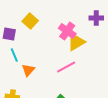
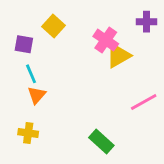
pink line: (66, 67) -> (144, 102), moved
orange triangle: (28, 70) -> (37, 95), moved

